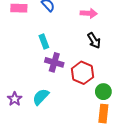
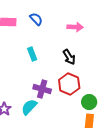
black arrow: (94, 40) -> (69, 57), moved
purple cross: (54, 62) -> (42, 89), moved

